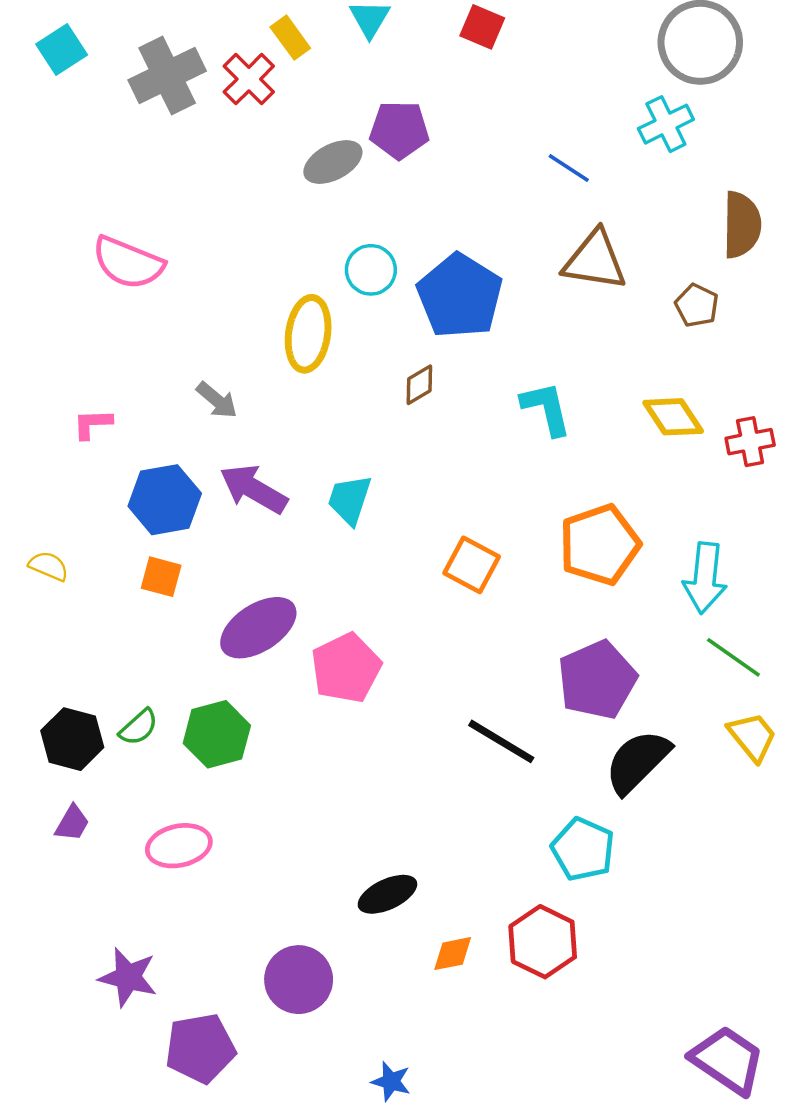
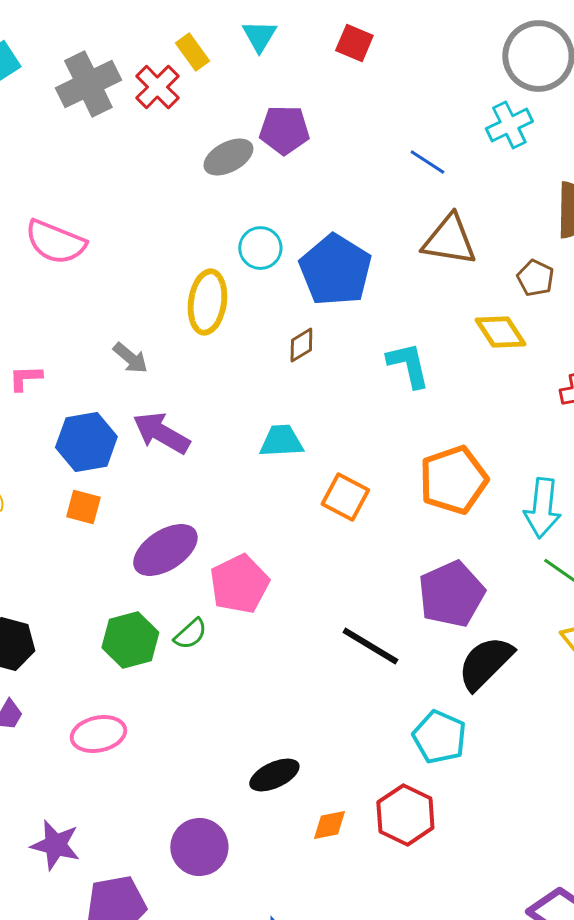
yellow diamond: (673, 417) -> (500, 332), moved
cyan trapezoid: (350, 500) -> (281, 441), moved, turned 69
green semicircle: (139, 727) -> (190, 634), moved

